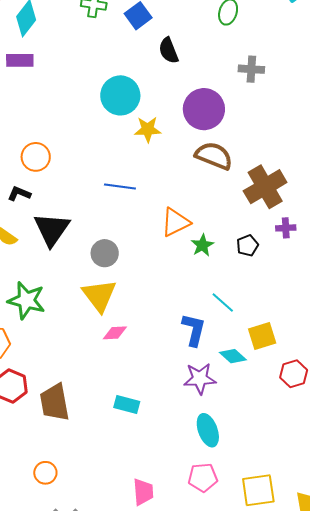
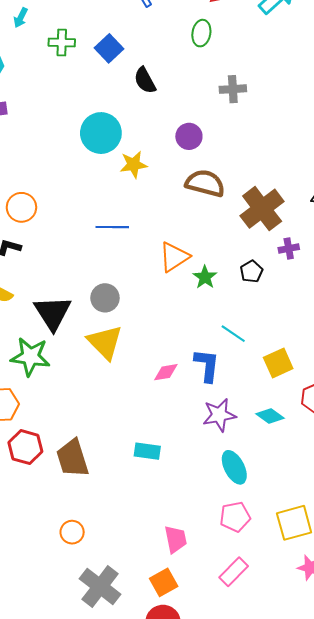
purple circle: (204, 109) -> (189, 136), size x0.6
black triangle: (52, 229) -> (53, 313), moved
pink diamond: (115, 333) -> (166, 372), moved
cyan diamond: (233, 356) -> (270, 416), moved

